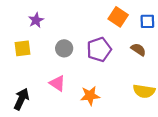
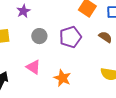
purple star: (36, 20) -> (23, 11), moved
orange star: (90, 96) -> (62, 78), turned 30

